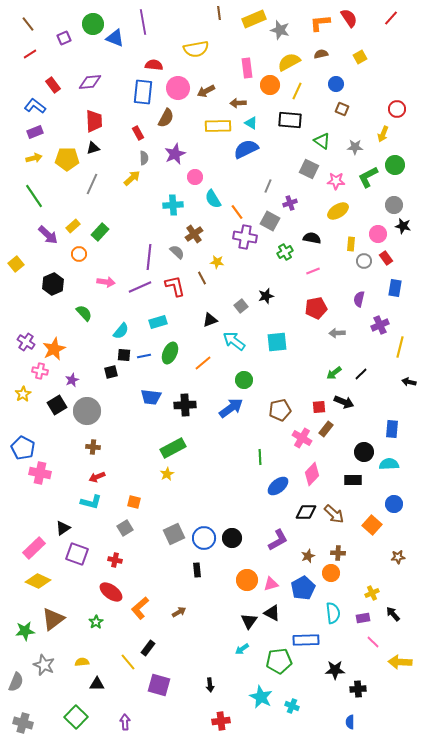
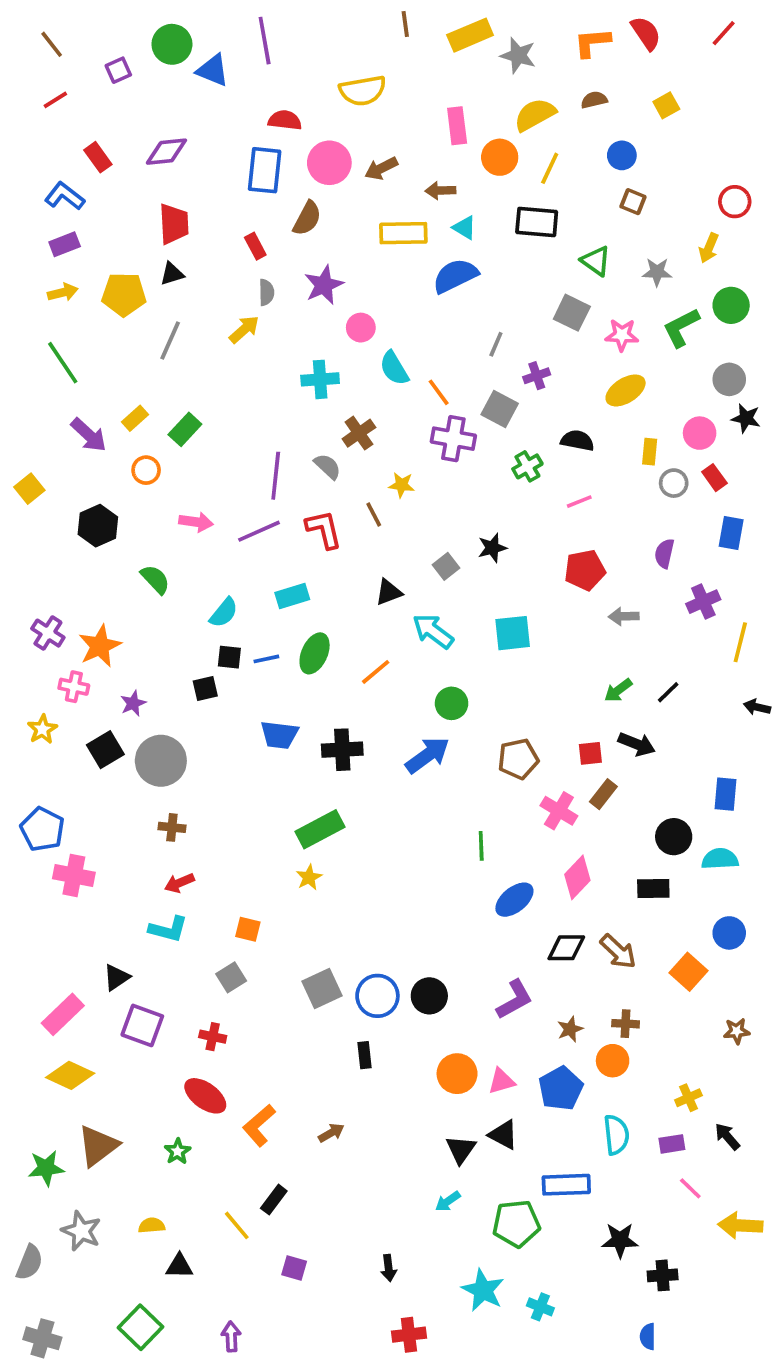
purple square: (159, 685) -> (294, 1268), size x0.6

